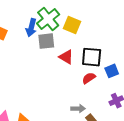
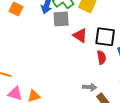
red semicircle: (89, 78) -> (101, 57), turned 112

